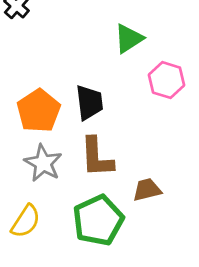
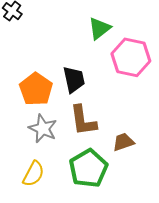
pink hexagon: (166, 80) -> (131, 57), size x1.4

